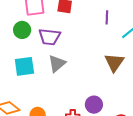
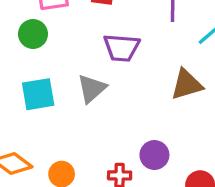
purple trapezoid: (50, 37) -> (122, 48), moved
brown triangle: (114, 62) -> (187, 85), turned 40

